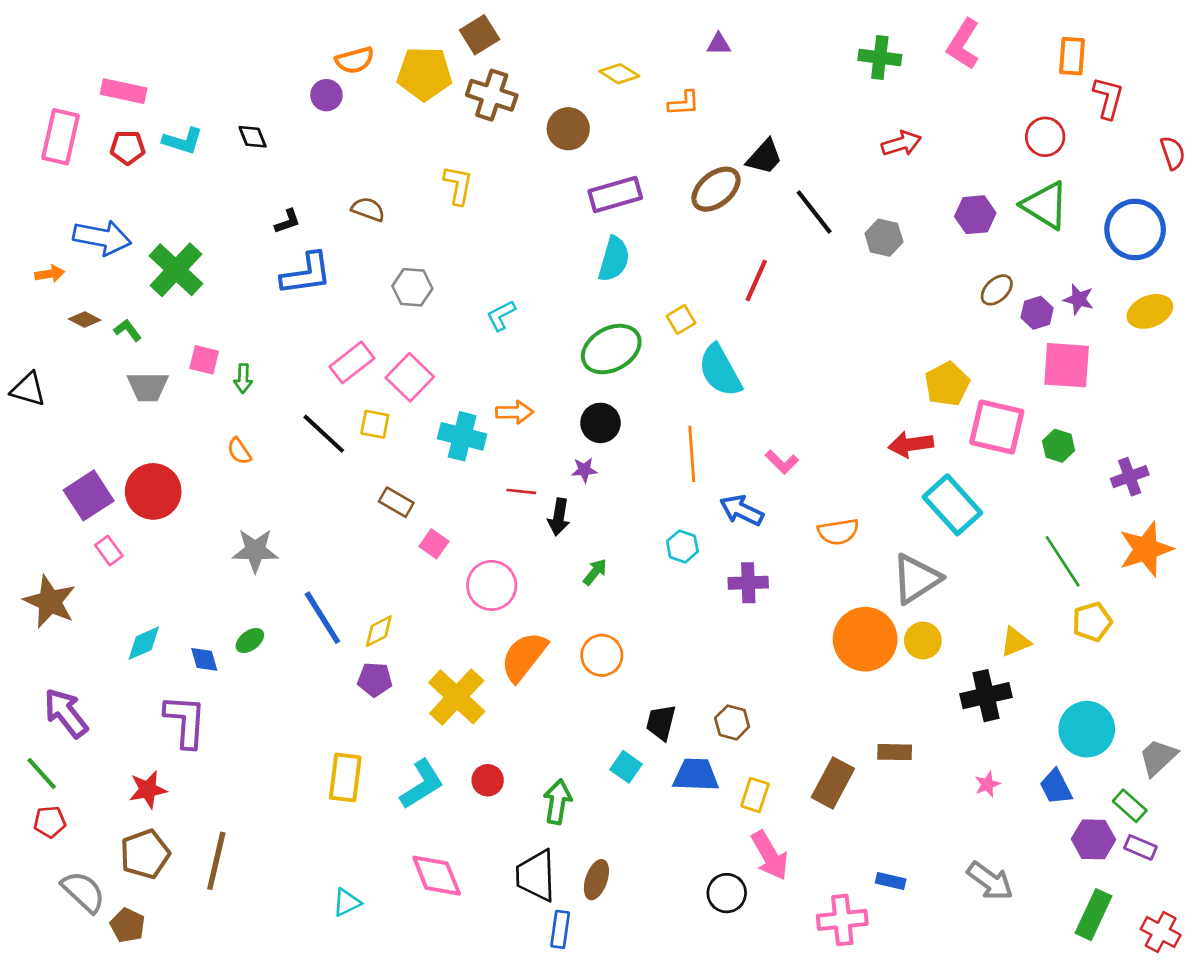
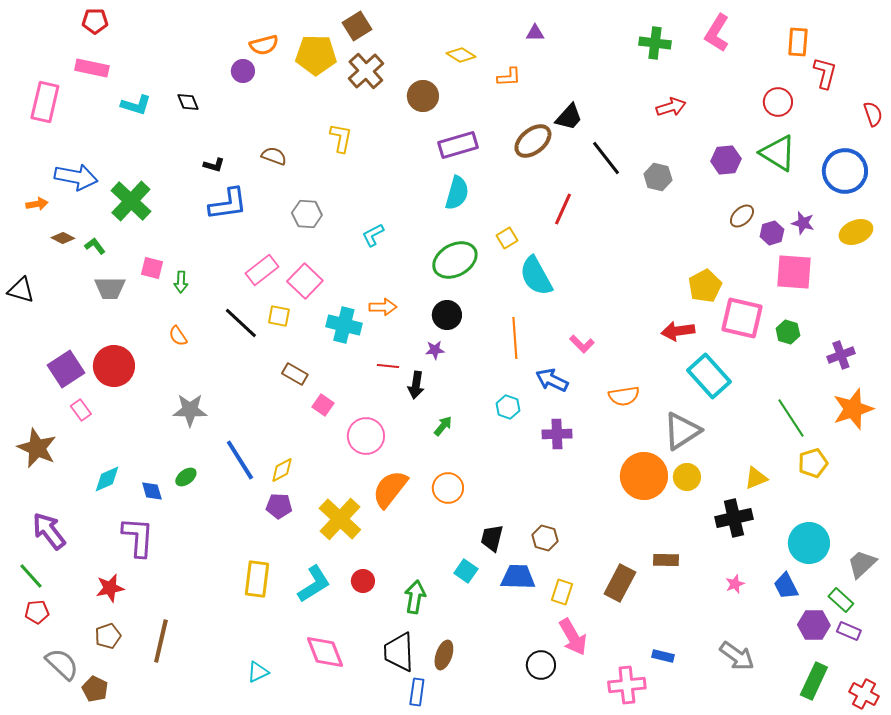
brown cross: (492, 95) -> (366, 71), turned 30
red pentagon: (128, 148) -> (95, 21), moved
black L-shape: (287, 221) -> (214, 165), turned 35
brown pentagon: (145, 854) -> (108, 636), size x0.7

